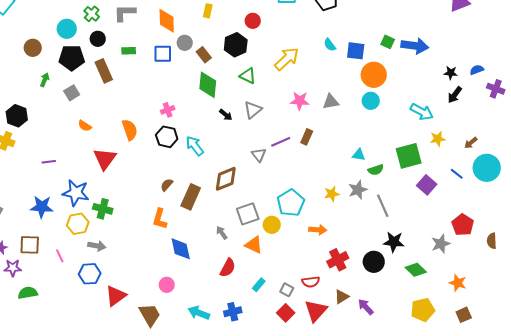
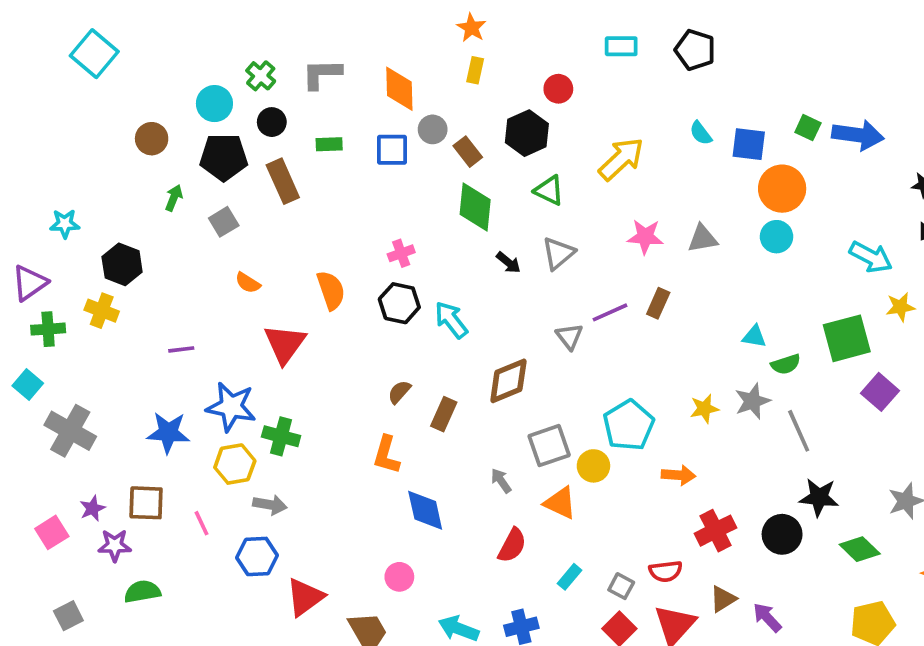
brown rectangle: (191, 197) -> (444, 414), size x0.7

